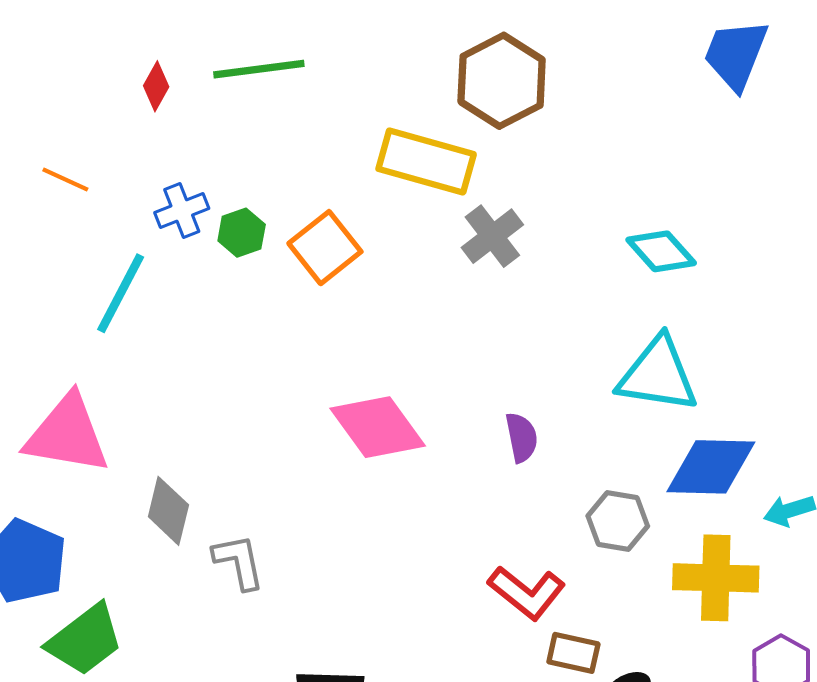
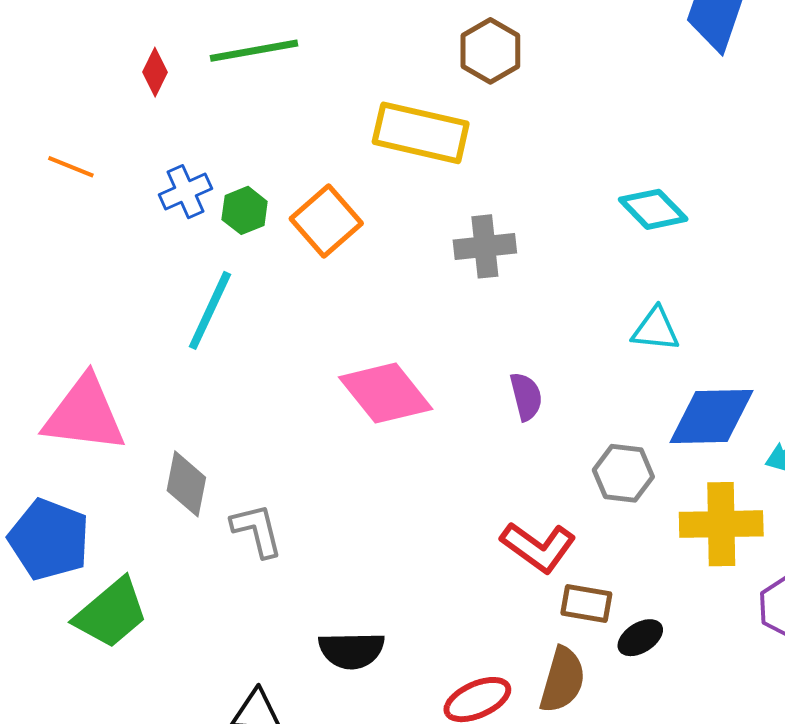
brown hexagon: (502, 81) -> (490, 51), size x0.7
gray cross: (492, 236) -> (485, 246), moved, turned 34
cyan line: (121, 293) -> (210, 310), moved
cyan triangle: (658, 375) -> (656, 329), size x0.6

